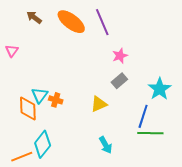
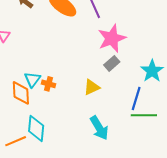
pink star: (120, 56) -> (112, 38), size x1.8
cyan diamond: (43, 144) -> (36, 128), turned -32
cyan arrow: (106, 145) -> (99, 128), size x1.4

